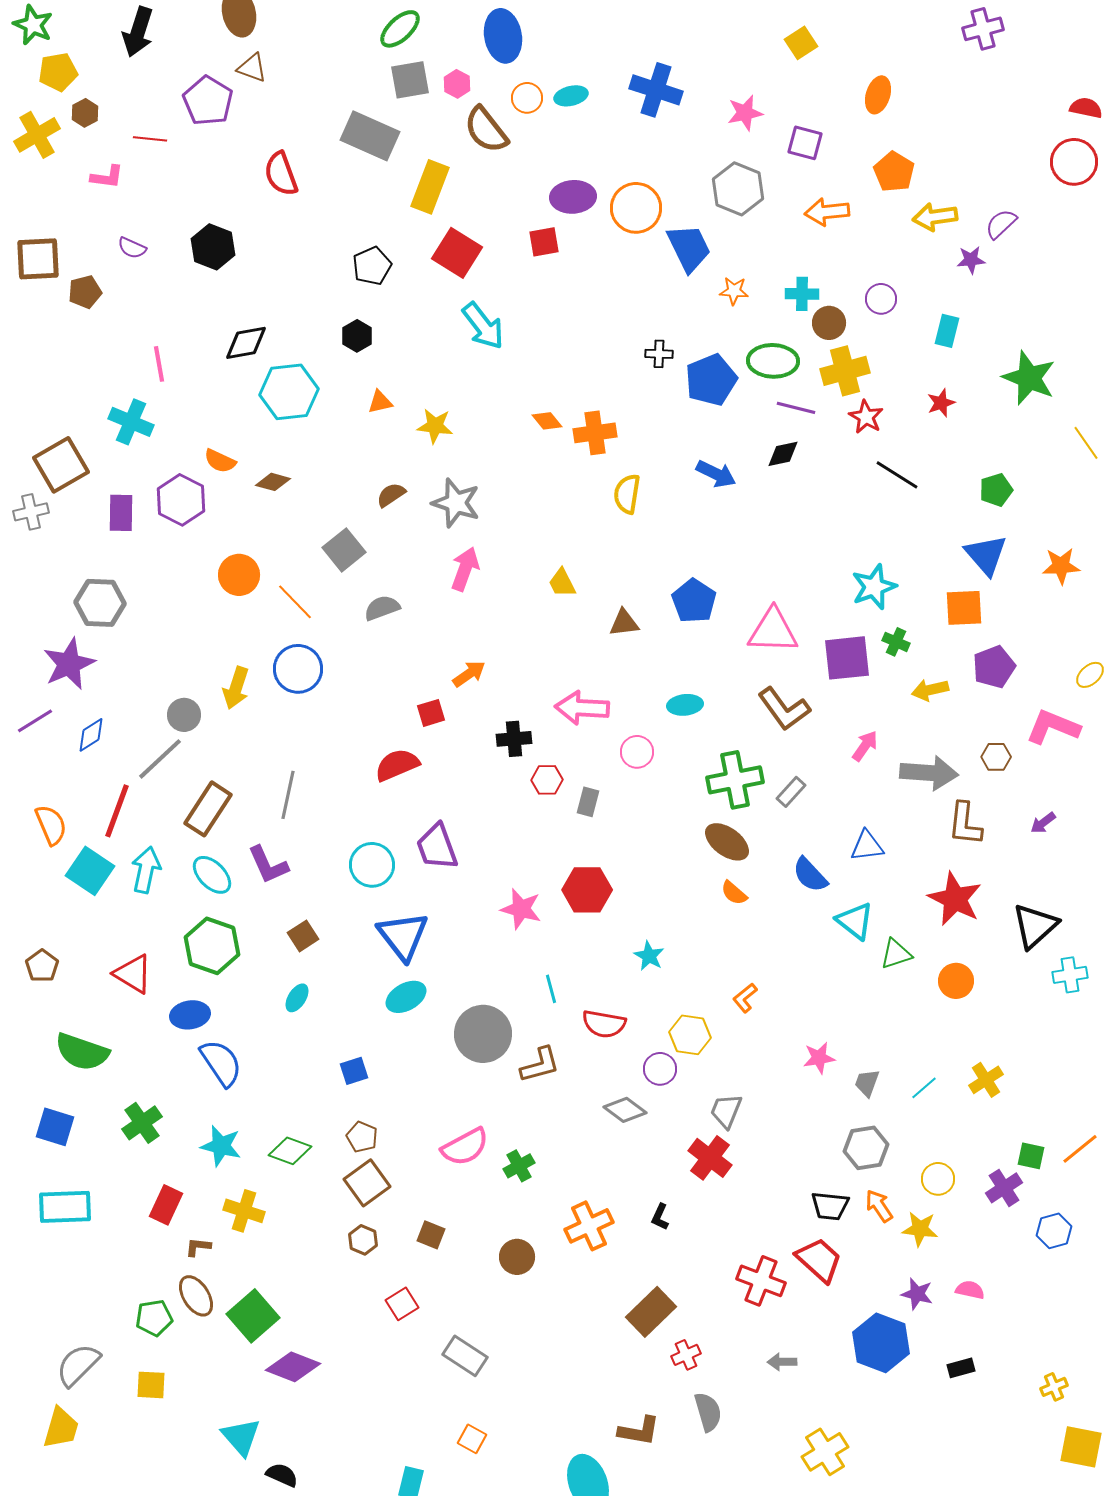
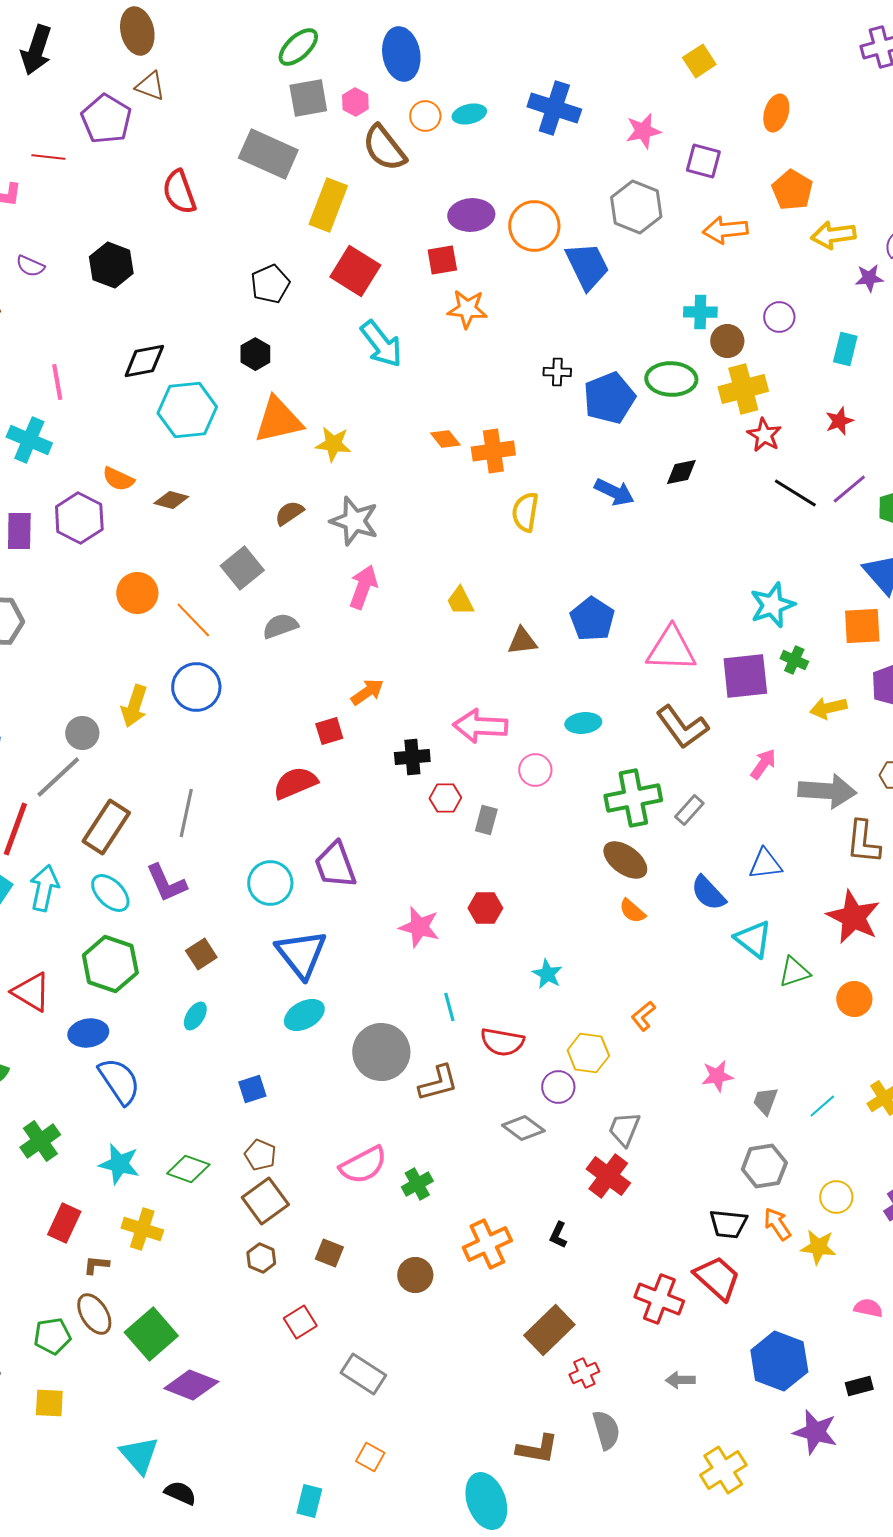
orange star: (734, 291) -> (467, 309), moved, size x1.4
orange triangle: (380, 402) -> (278, 420), size x2.0
purple line: (796, 408) -> (849, 489), moved, turned -54
red hexagon: (587, 890) -> (485, 908), size x0.7
purple star: (917, 1294) -> (815, 1432), moved, size x1.4

